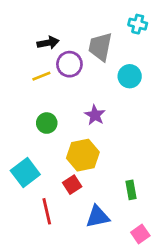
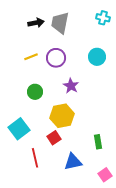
black arrow: (48, 43) -> (36, 23), moved
gray trapezoid: (100, 47) -> (60, 23), moved
purple circle: (69, 64) -> (56, 58), moved

